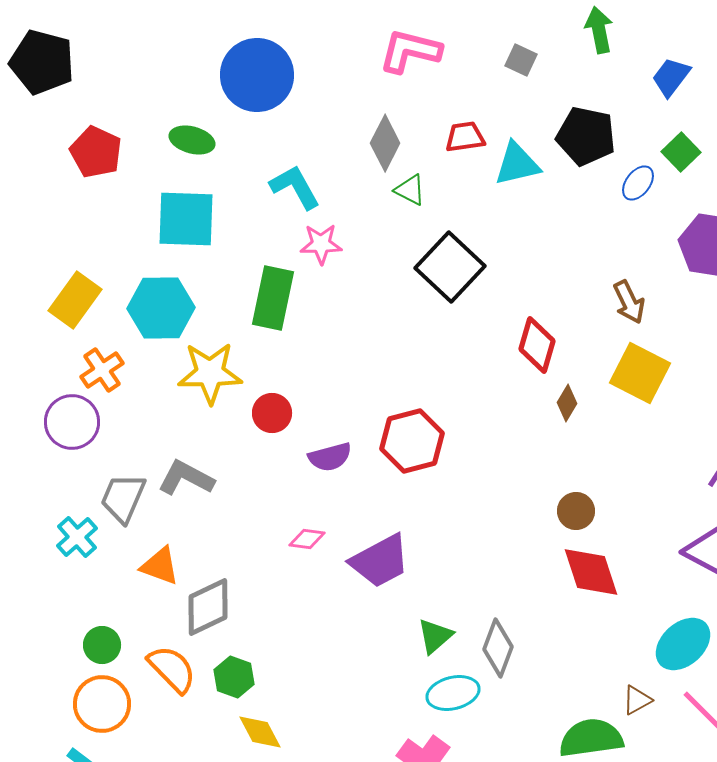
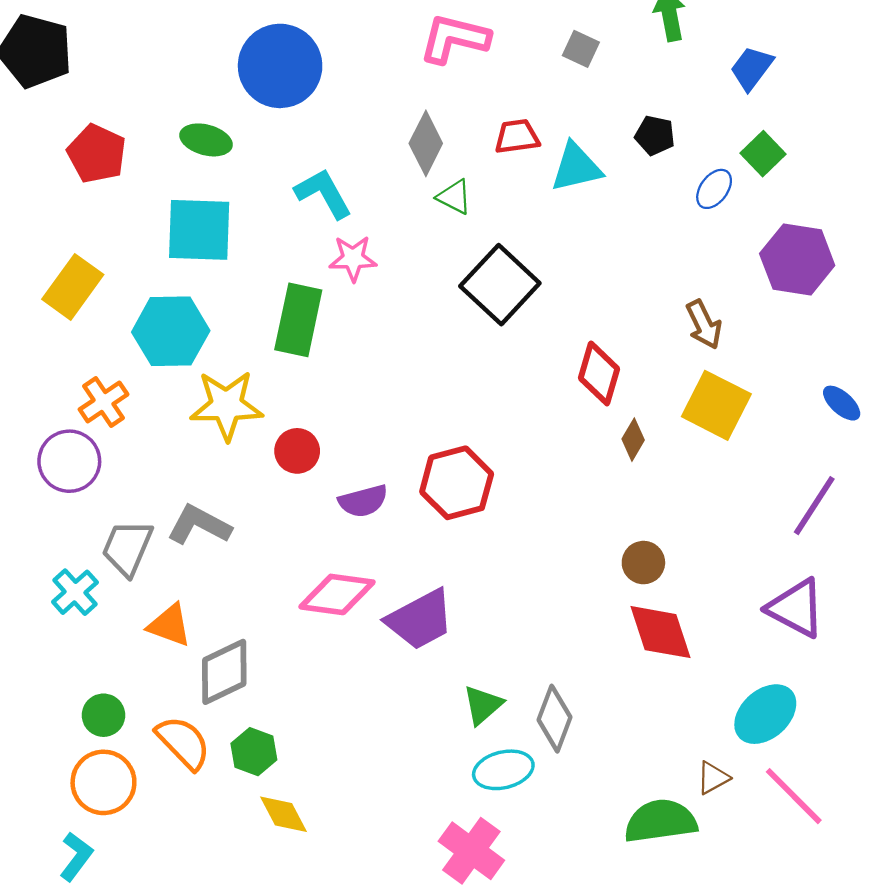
black pentagon: (586, 136) -> (655, 135), size x0.6
yellow rectangle: (75, 300) -> (73, 287), moved
pink diamond: (307, 539) -> (337, 594), size x1.8

